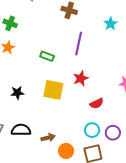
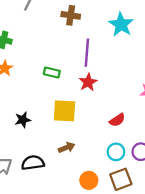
cyan star: (111, 24) -> (121, 24), size x1.5
red star: (81, 78) -> (88, 82), moved
brown arrow: (48, 138) -> (67, 148), moved

